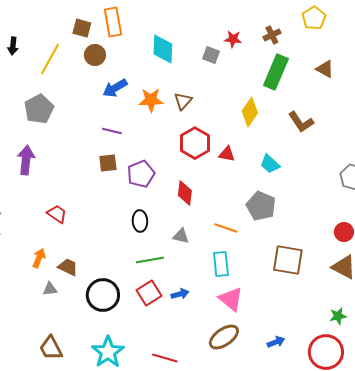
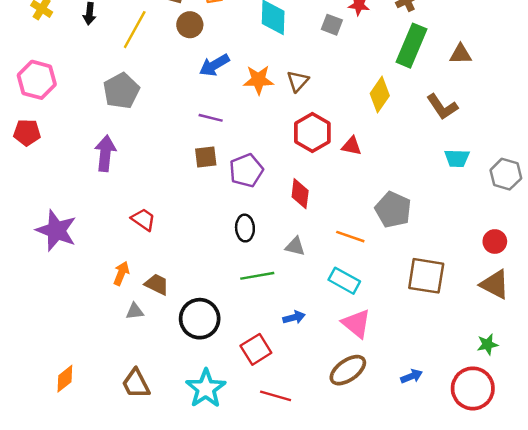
brown triangle: (325, 69) -> (461, 54), moved, turned -30
cyan trapezoid: (270, 164) -> (457, 158), moved, turned -40
cyan rectangle: (221, 264) -> (344, 281), turned -55
red square: (149, 293) -> (256, 349), moved

